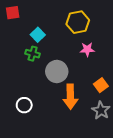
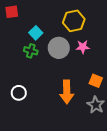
gray circle: (57, 71) -> (59, 48), moved
orange square: (101, 85) -> (96, 81), turned -32
white circle: (24, 105) -> (19, 93), moved

